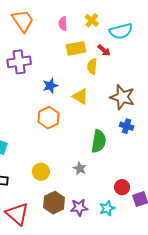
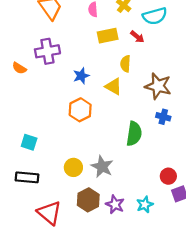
yellow semicircle: (92, 66) -> (125, 64), moved
gray star: (80, 168) -> (102, 167), moved, size x1.5
red circle: (122, 187) -> (168, 176), moved
purple star: (79, 207) -> (115, 204), turned 30

